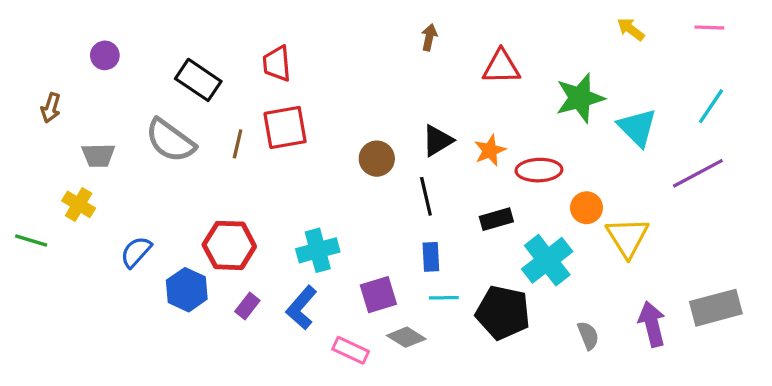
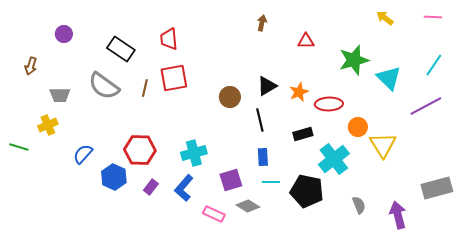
red triangle: (501, 67) -> (306, 41), size x0.7
yellow cross: (79, 204) -> (48, 125), turned 36
purple arrow: (652, 324) -> (398, 215), moved

